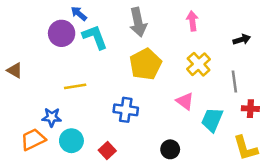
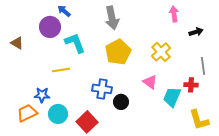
pink arrow: (192, 21) -> (174, 14), moved
cyan L-shape: (95, 37) -> (75, 43), moved
brown triangle: (15, 70) -> (17, 43), moved
gray line: (234, 81) -> (203, 66), moved
red cross: (250, 109) -> (191, 85), moved
black circle: (170, 149) -> (121, 102), moved
red square: (107, 151) -> (87, 122), size x1.5

